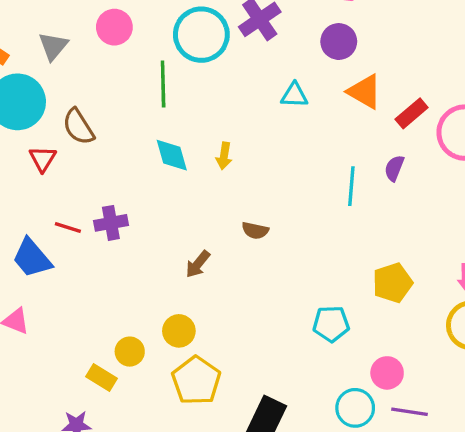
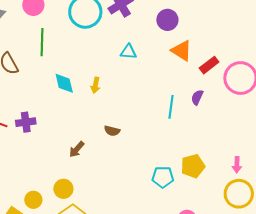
green line: (163, 84) -> (42, 42), moved
cyan triangle: (294, 95) -> (128, 52), moved
cyan pentagon: (331, 324) -> (163, 177), moved

